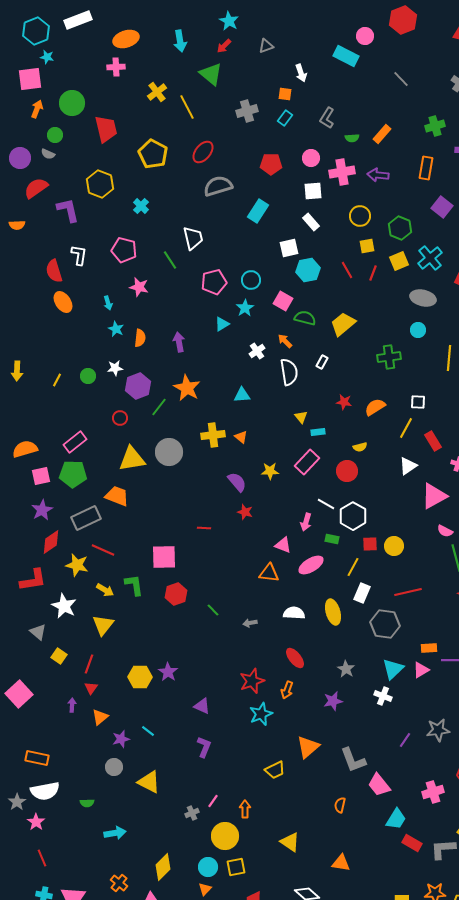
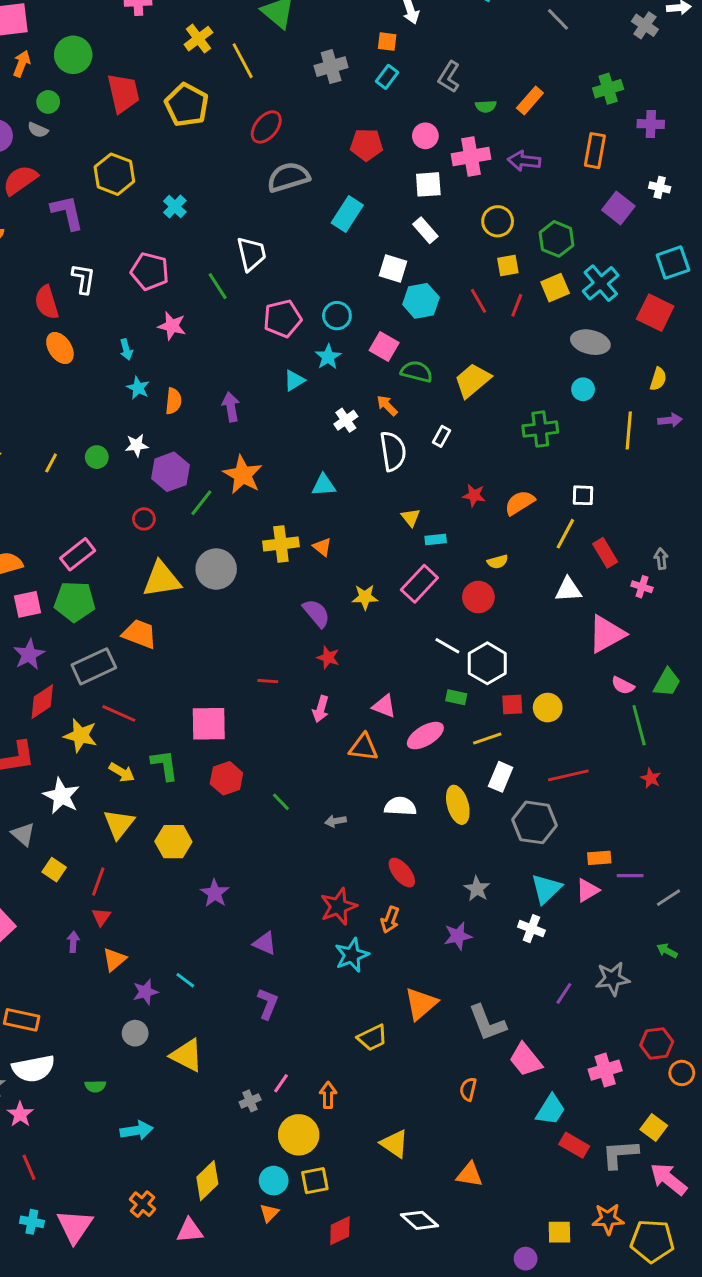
yellow pentagon: (153, 154) -> (187, 105), moved
white square: (289, 248) -> (393, 268), turned 30
white triangle: (408, 466) -> (568, 590), turned 30
pink arrow: (306, 522) -> (321, 709), moved
yellow line: (353, 567) -> (487, 738), turned 42
yellow hexagon: (140, 677) -> (173, 842), moved

